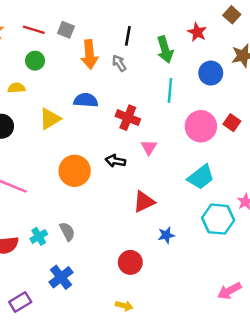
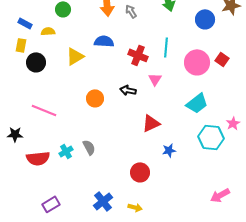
cyan line: (170, 90) -> (166, 47), moved
orange circle: (75, 171) -> (95, 98), size x0.7
blue cross: (61, 277) -> (103, 201), moved

